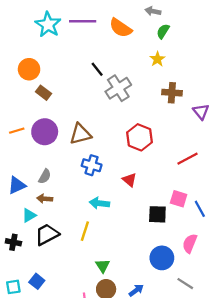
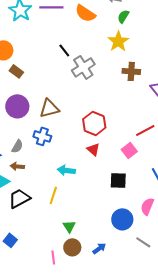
yellow star: (157, 59) -> (118, 41), size x1.5
red hexagon: (140, 137) -> (94, 123), moved
blue cross: (92, 165) -> (42, 136), moved
pink square: (179, 199) -> (129, 150), moved, turned 35

